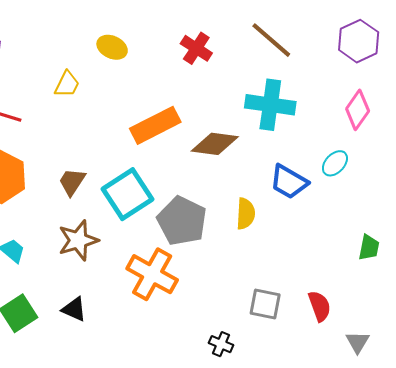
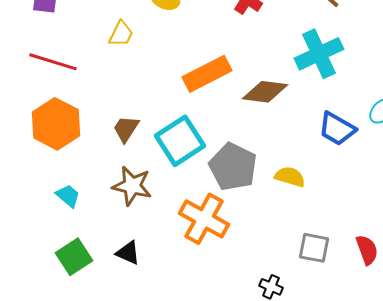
cyan cross: (270, 105) -> (319, 54), turned -33
yellow semicircle: (246, 214) -> (290, 177), moved, turned -76
brown star: (78, 240) -> (132, 186), turned 30

